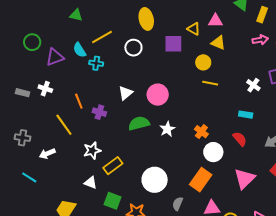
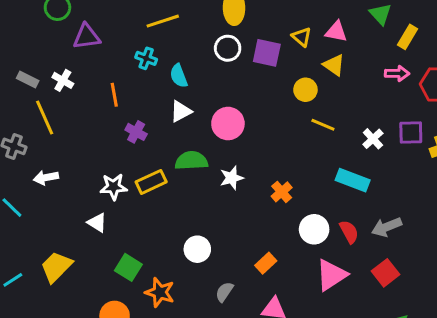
white circle: (133, 48) -> (228, 48), moved
cyan semicircle: (80, 50) -> (179, 76), moved
yellow line: (210, 83) -> (323, 125), moved
orange line: (79, 101) -> (114, 95), moved
cyan rectangle: (246, 115) -> (353, 180), size x1.5
yellow line: (64, 125) -> (45, 118), moved
red semicircle: (240, 139) -> (349, 232), moved
white circle: (213, 152) -> (314, 229), moved
yellow rectangle: (113, 166) -> (151, 182), moved
white circle: (155, 180) -> (197, 249), size x0.7
orange rectangle: (201, 180) -> (266, 263), size x0.6
white triangle: (91, 183) -> (97, 223), moved

